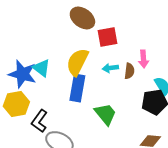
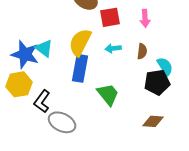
pink arrow: (143, 59) -> (145, 18), moved
brown semicircle: (129, 71) -> (142, 51), moved

